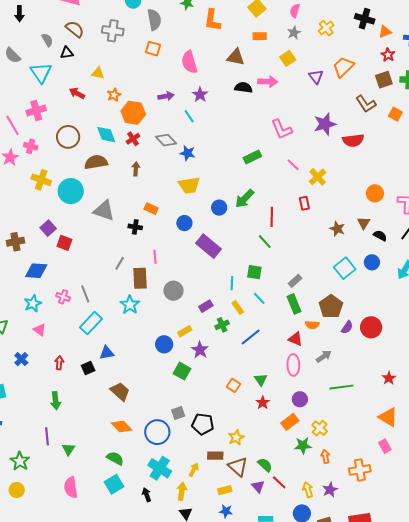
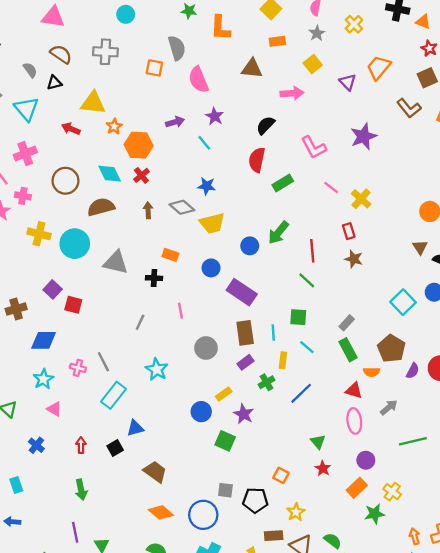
gray semicircle: (154, 20) -> (177, 48), moved
orange triangle: (385, 32) -> (423, 22), turned 48
yellow triangle: (98, 73) -> (93, 103), size x1.6
black semicircle: (243, 88) -> (266, 125), moved, turned -48
gray diamond: (166, 140) -> (182, 207), moved
red semicircle: (353, 140) -> (257, 160), moved, turned 115
brown star: (337, 229) -> (354, 259), moved
brown rectangle: (140, 278) -> (245, 333), moved
yellow rectangle: (238, 307) -> (283, 360), turned 48
orange square: (233, 385) -> (281, 475), moved
gray square: (178, 413) -> (225, 490), turned 32
orange arrow: (325, 456) -> (415, 536), moved

